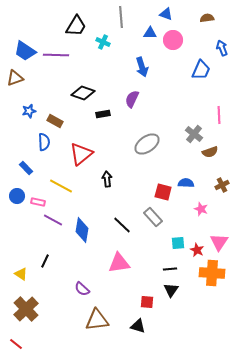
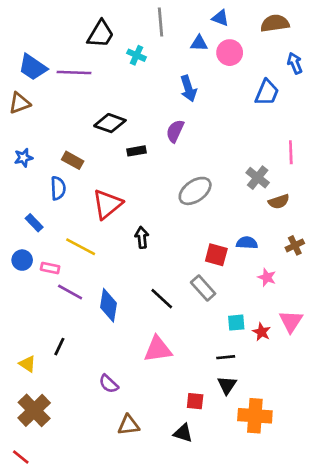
brown semicircle: (207, 18) -> (275, 23), size x1.5
blue star: (29, 111) -> (23, 158), moved
orange cross: (212, 273) -> (255, 416), moved
brown triangle: (97, 320) -> (129, 425), size x0.7

